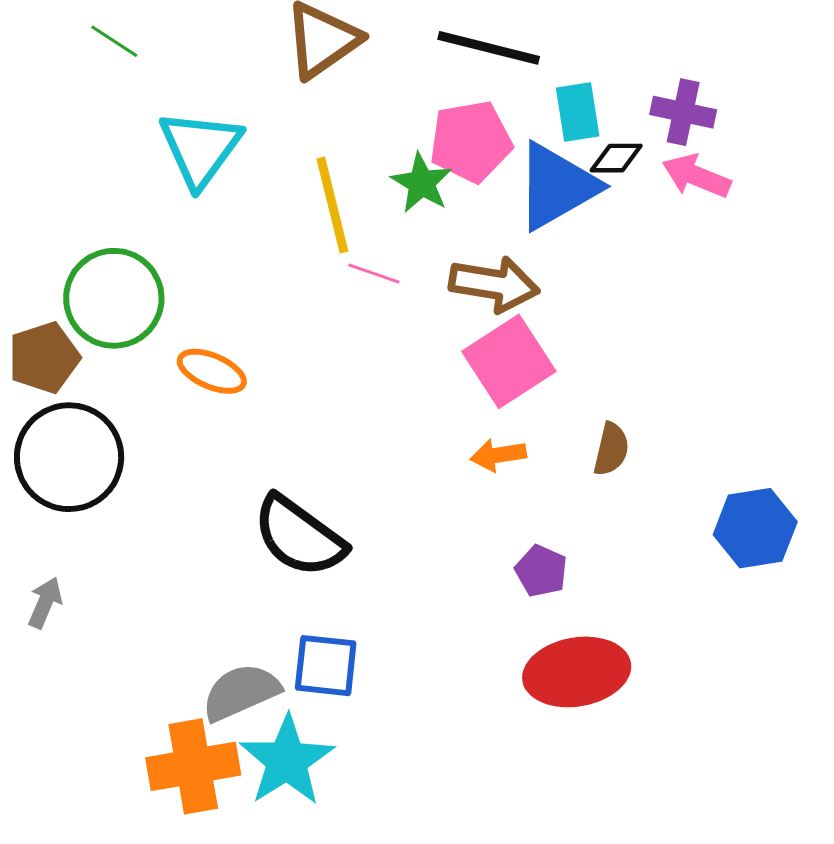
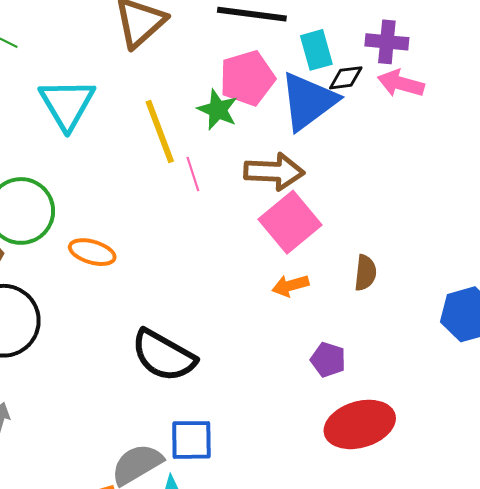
pink line: (374, 273) -> (193, 174), turned 60

